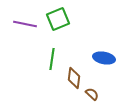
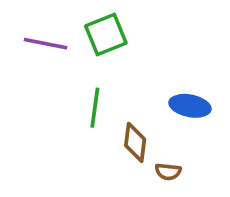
brown semicircle: (92, 94) -> (168, 172), turned 144

